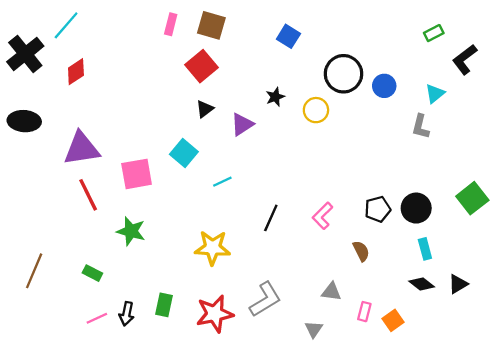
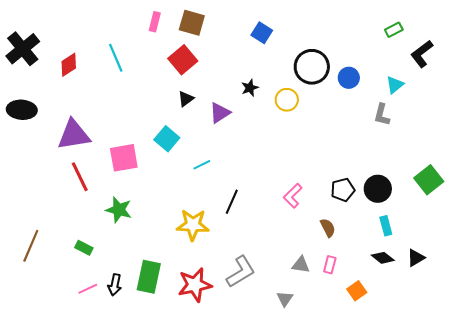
cyan line: (66, 25) -> (116, 58), moved, turned -64
black line: (271, 218) -> (232, 202), moved
green rectangle: (164, 305) -> (149, 277), size x1.5
pink rectangle: (364, 312) -> (330, 265), moved

